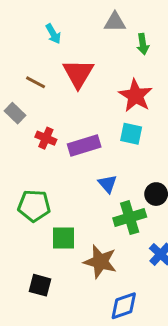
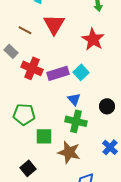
cyan square: (131, 134) -> (81, 72), moved, turned 35
red cross: (46, 138) -> (32, 68), size x1.5
green cross: (130, 218) -> (76, 121), moved, turned 30
black square: (40, 285) -> (28, 168), turned 35

